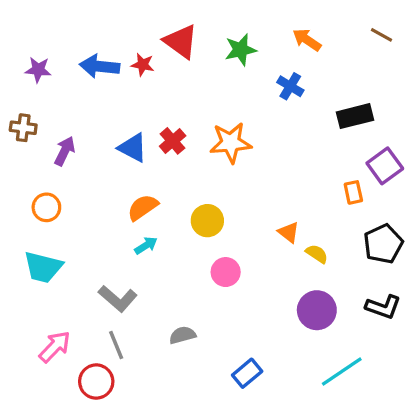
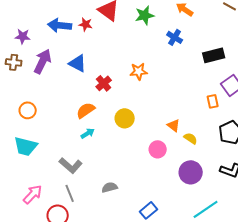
purple star: (38, 70) -> (23, 36), moved
red cross: (173, 141) -> (104, 83), moved
orange star: (231, 143) -> (139, 71), size x0.7
blue triangle: (133, 148) -> (78, 63), moved
purple arrow: (65, 151) -> (43, 61), moved, size x1.4
pink circle: (226, 272) -> (158, 149), moved

